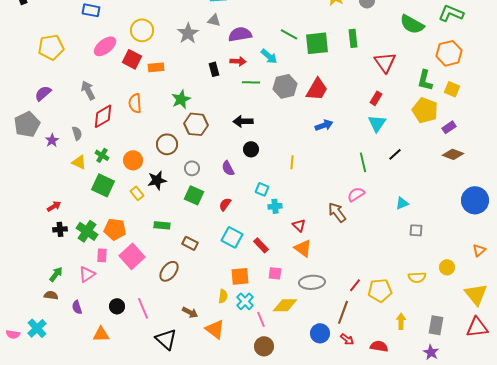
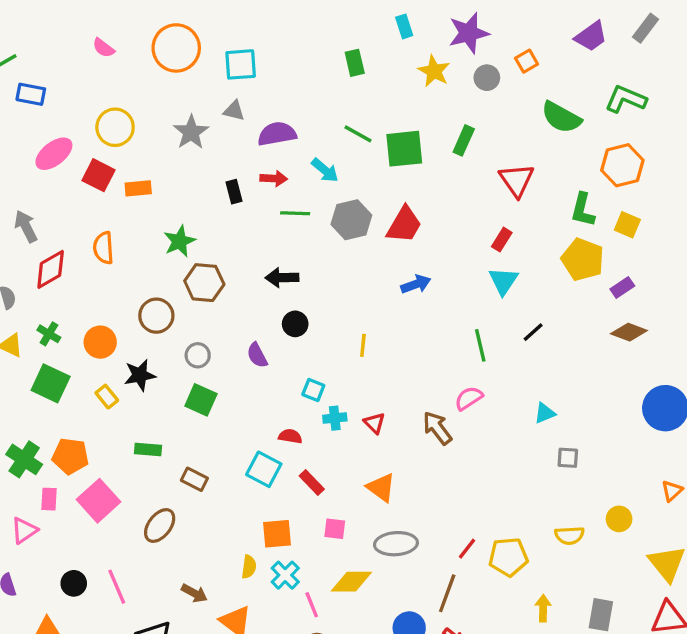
green rectangle: (353, 38) -> (464, 140), turned 30
red semicircle: (225, 204) -> (290, 436), moved, turned 64
red triangle: (299, 225) -> (374, 423), moved

